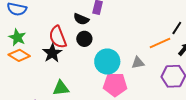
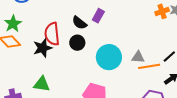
cyan circle: (107, 61) -> (109, 57), moved
gray triangle: (138, 63) -> (138, 57), moved

